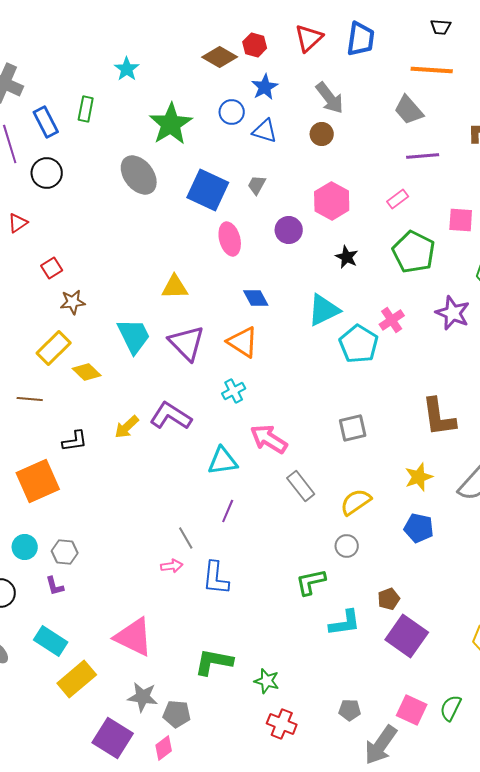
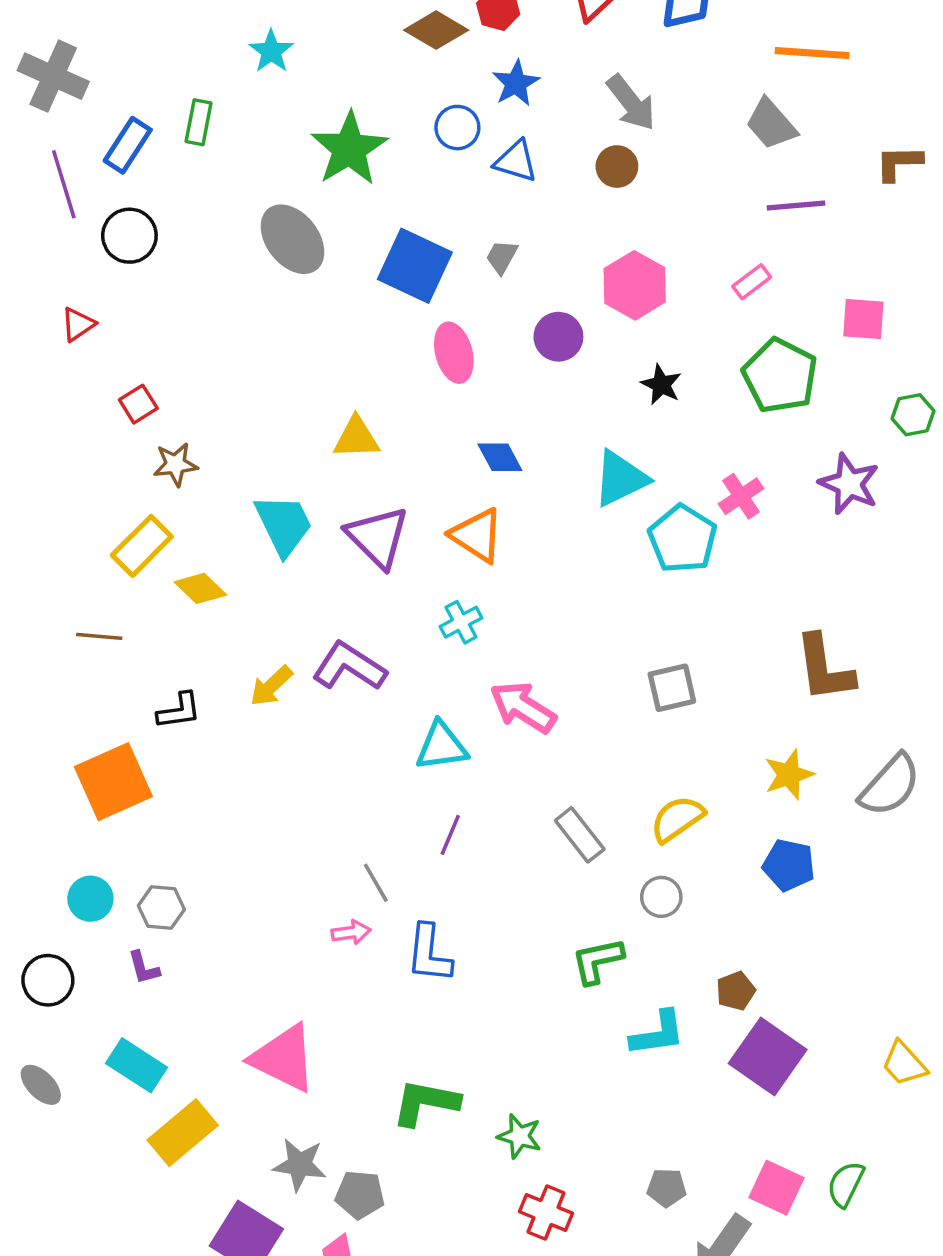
blue rectangle: (46, 122) -> (128, 145), turned 60
gray rectangle: (301, 486) -> (580, 835), moved

